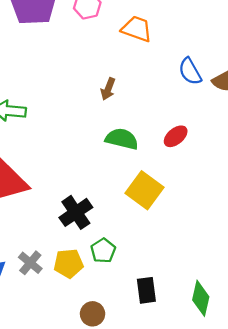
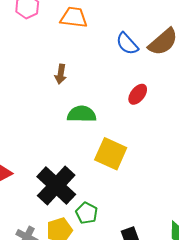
red ellipse: (176, 136) -> (138, 94), moved
black cross: (76, 212) -> (56, 185), size x1.4

